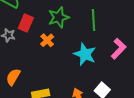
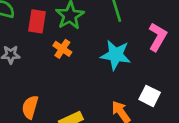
red rectangle: (26, 23) -> (37, 21), moved

